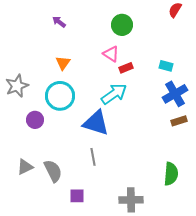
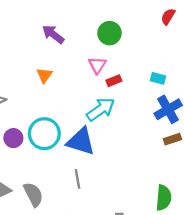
purple arrow: (59, 22) -> (53, 34), moved, size x1.5
pink triangle: (111, 54) -> (97, 65), turned 30
cyan circle: (60, 96) -> (44, 134), moved

